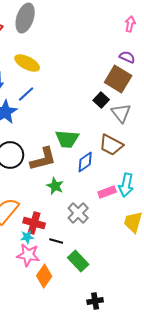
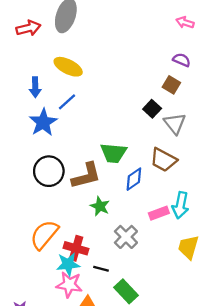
pink arrow: (130, 24) -> (185, 22), turned -84
brown square: (118, 79) -> (171, 85), size x0.6
cyan star: (27, 237) -> (68, 264), size x1.5

